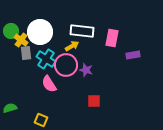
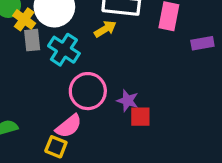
pink circle: (66, 65) -> (88, 91), moved
purple star: (86, 70) -> (128, 101), moved
pink semicircle: (49, 84) -> (69, 126), moved, turned -96

